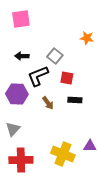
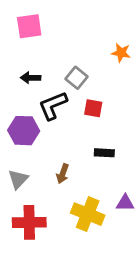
black rectangle: (75, 100) -> (104, 153), moved
brown arrow: (48, 103) -> (63, 174), moved, turned 56

